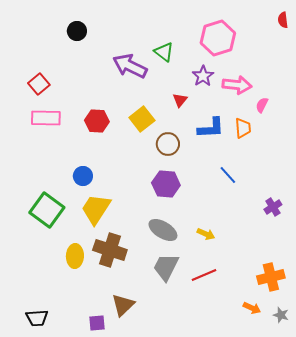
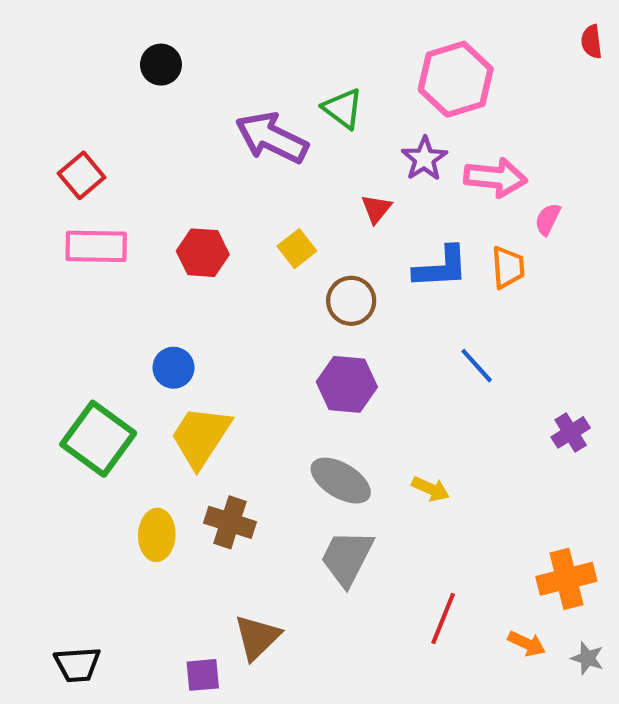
yellow square: (142, 119) -> (297, 249), size x0.7
brown cross: (110, 250) -> (230, 522), size x0.7
red line: (204, 275) -> (443, 619), moved, turned -45

